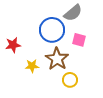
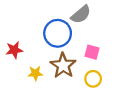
pink square: (79, 40) -> (92, 52), moved
yellow circle: (70, 80) -> (93, 79), moved

